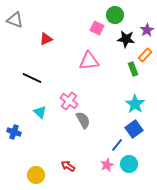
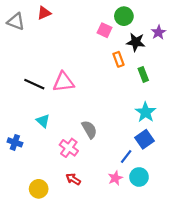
red triangle: (46, 39) -> (44, 13), moved
orange rectangle: (145, 55) -> (118, 59), moved, turned -64
pink triangle: (89, 61) -> (63, 82), moved
pink cross: (69, 101) -> (69, 148), moved

